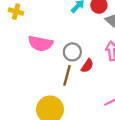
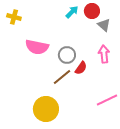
brown line: (67, 75) -> (62, 77), turned 36

